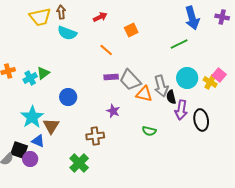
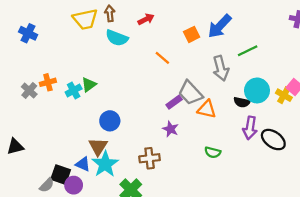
red arrow: (100, 17) -> (146, 19), moved
blue arrow: (192, 18) -> (220, 26), moved, turned 60
purple rectangle: (111, 77) -> (174, 102), moved, turned -32
gray arrow: (161, 86) -> (221, 68), moved
blue circle: (68, 97) -> (110, 121), moved
black semicircle: (171, 97) -> (242, 102), moved, turned -64
cyan star: (32, 117) -> (105, 164), moved
black ellipse: (201, 120) -> (273, 140), turned -45

